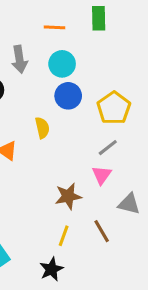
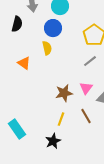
blue circle: (68, 96) -> (53, 28), moved
pink triangle: (102, 175) -> (86, 88), moved

